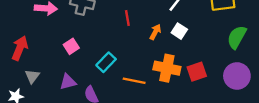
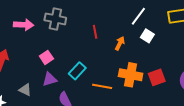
white square: (179, 31) -> (147, 36), moved
gray triangle: (32, 76) -> (25, 90), moved, turned -40
purple triangle: (68, 82) -> (50, 79), moved

